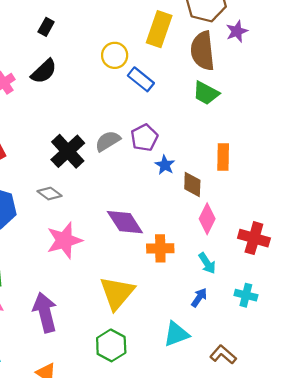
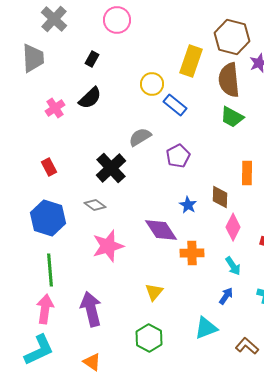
gray semicircle: (108, 141) -> (140, 137), moved
blue star: (165, 165) -> (188, 205), moved
yellow triangle: (117, 293) -> (154, 292), size x0.6

